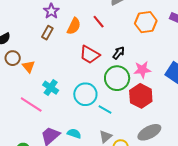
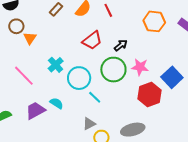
red trapezoid: (90, 55) -> (92, 40), turned -80
cyan cross: (51, 88) -> (56, 65), moved
red hexagon: (141, 96) -> (150, 94), moved
cyan semicircle: (74, 134) -> (57, 103), moved

